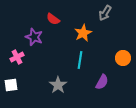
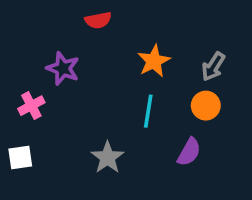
gray arrow: (105, 13) -> (213, 67), moved
red semicircle: (53, 19) -> (98, 20), moved, turned -48
orange circle: (123, 58) -> (206, 106), moved

